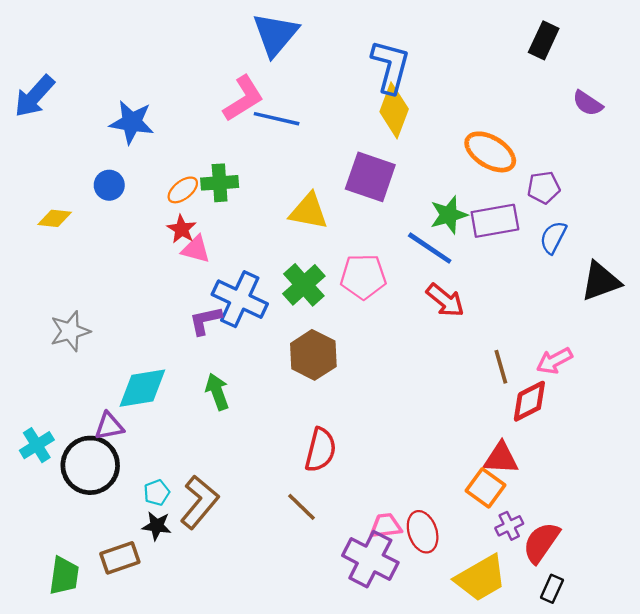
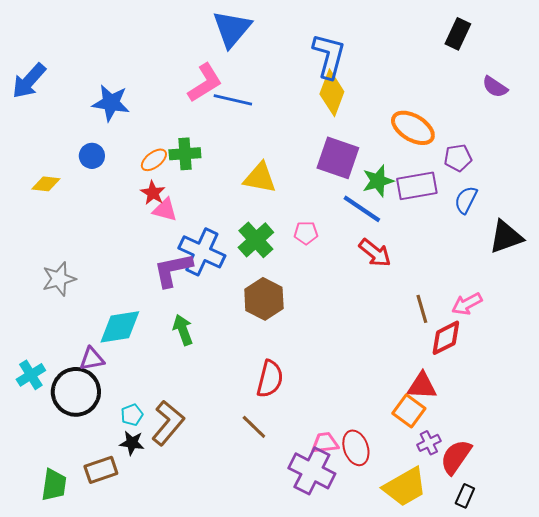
purple square: (370, 177) -> (338, 158), moved
pink pentagon: (363, 277) -> (306, 233), size x0.6
purple L-shape: (205, 320) -> (173, 270), size x1.4

